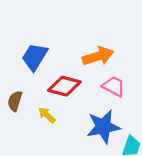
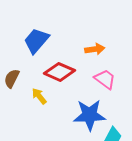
orange arrow: (98, 56) -> (95, 49), size x0.7

